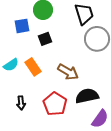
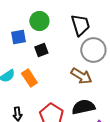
brown arrow: (68, 72) -> (81, 76), moved

